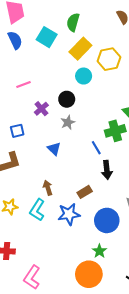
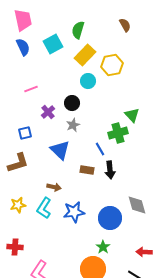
cyan square: (47, 37) -> (53, 44), turned 30
blue triangle: (54, 149) -> (60, 150), size x1.5
brown arrow: (48, 188) -> (54, 187), turned 120
brown rectangle: (85, 192) -> (87, 170), moved, turned 40

